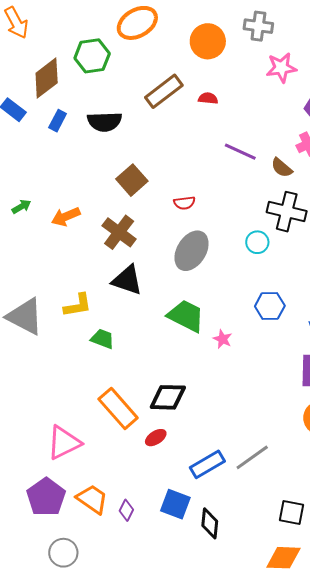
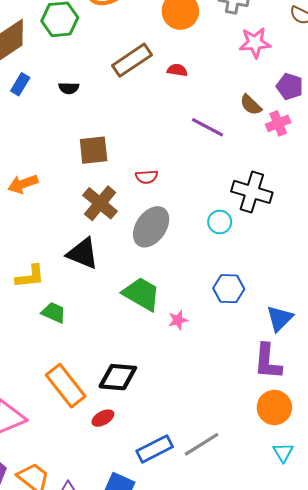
black semicircle: (105, 122) -> (69, 88), size x0.6
brown semicircle: (282, 168) -> (251, 105), moved
brown square: (132, 180) -> (94, 150), turned 32
brown cross: (119, 232) -> (100, 203), moved
pink star: (223, 339) -> (178, 320), turned 30

